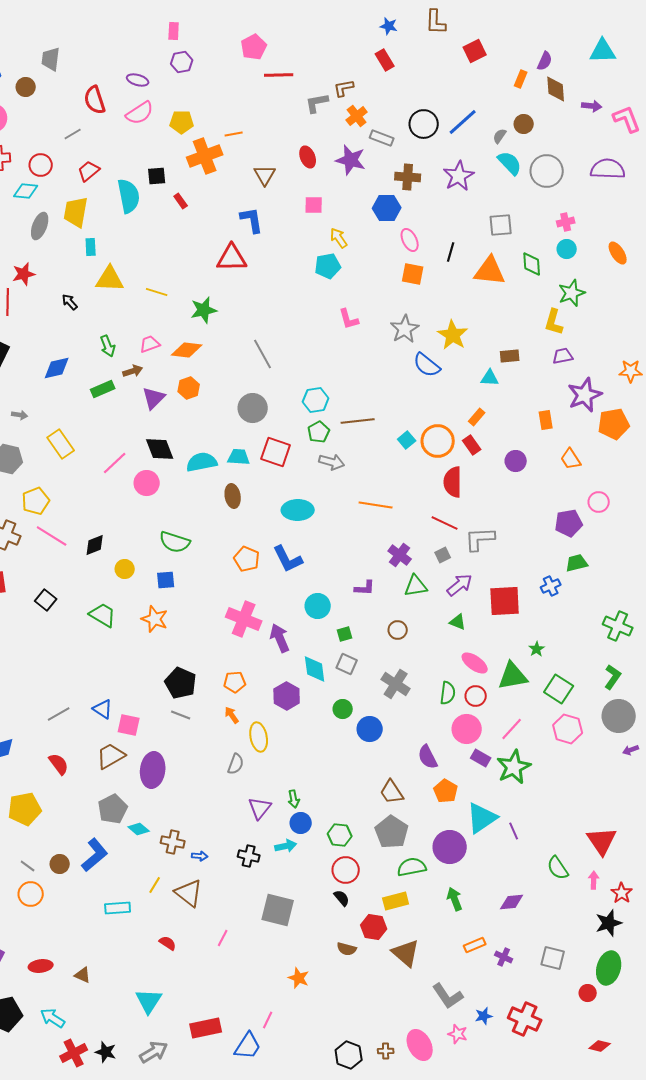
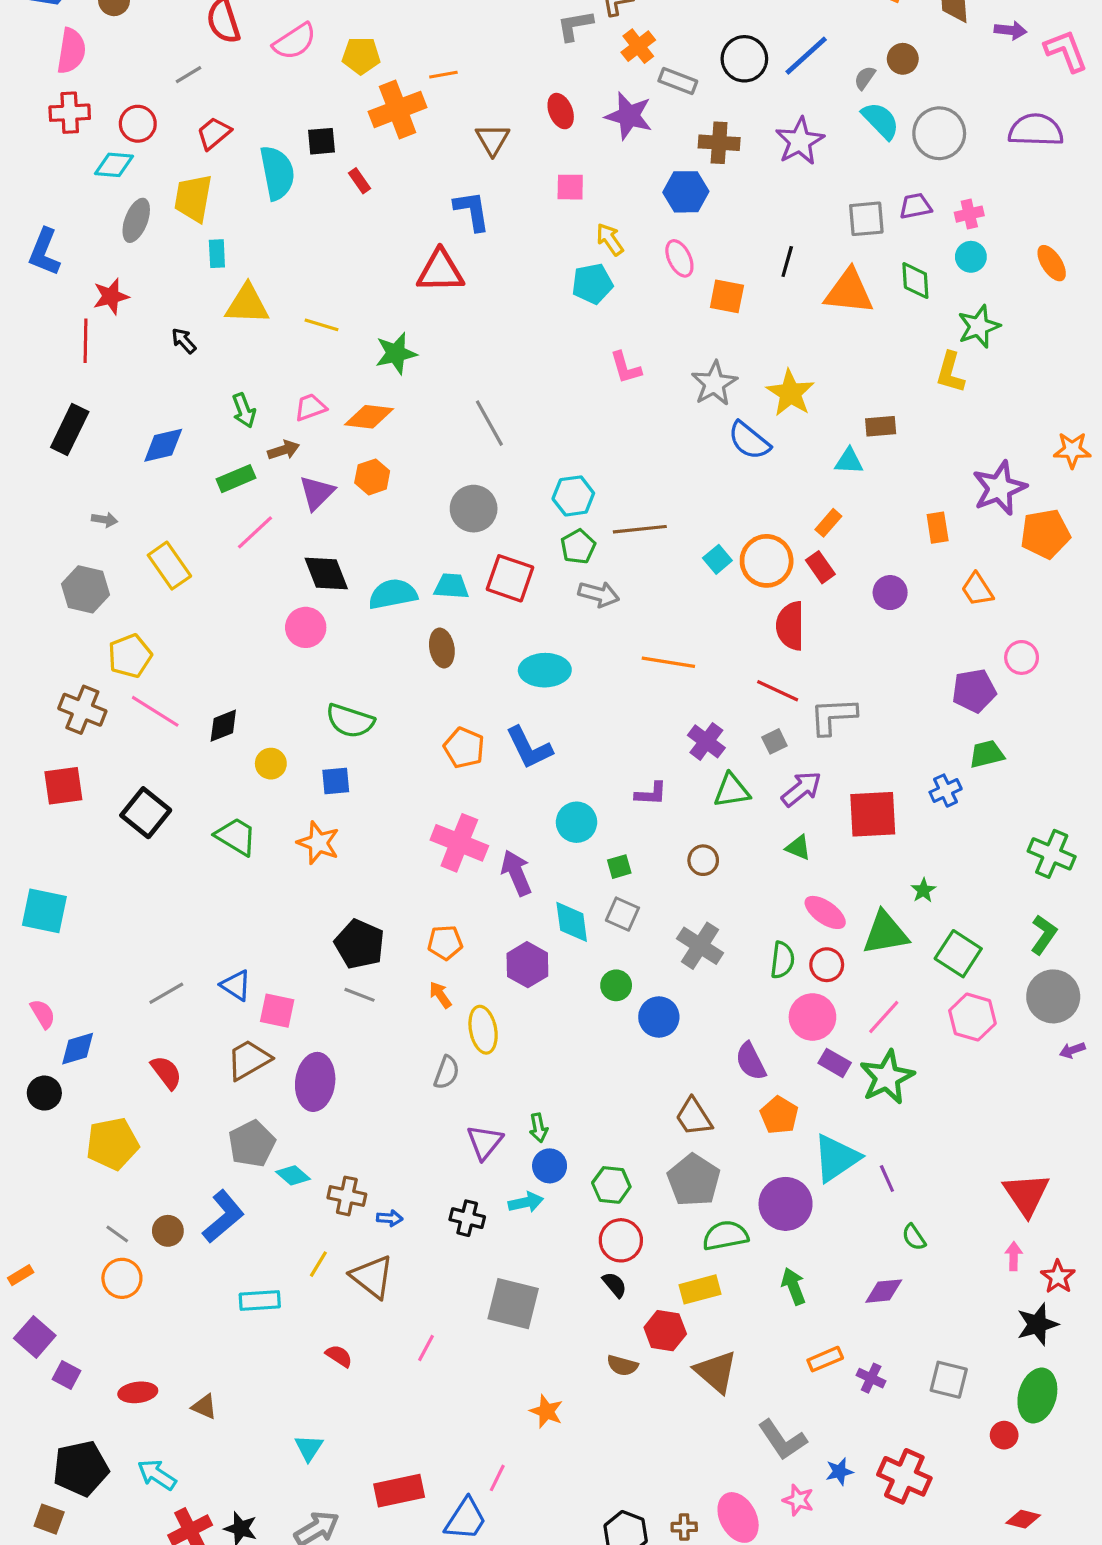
pink ellipse: (410, 240) -> (679, 258), moved
purple trapezoid: (563, 356) -> (915, 206), moved
pink line: (115, 463) -> (255, 532), moved
black square: (46, 600) -> (146, 813), size x1.4
green semicircle: (558, 868) -> (914, 1237), moved, size x0.7
cyan triangle: (149, 1001) -> (309, 1448), size x0.7

